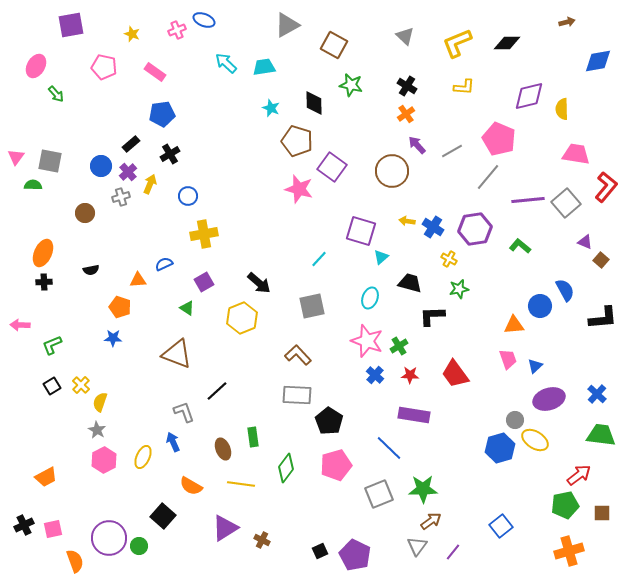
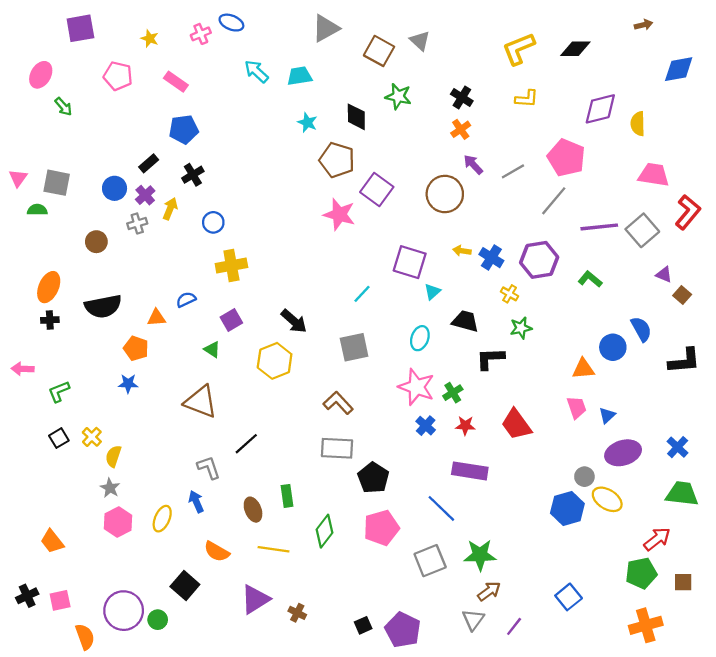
gray triangle: (405, 36) -> (420, 41), moved
black semicircle: (91, 270) -> (103, 306), size x2.0
orange trapezoid: (46, 477) -> (52, 541), turned 80

